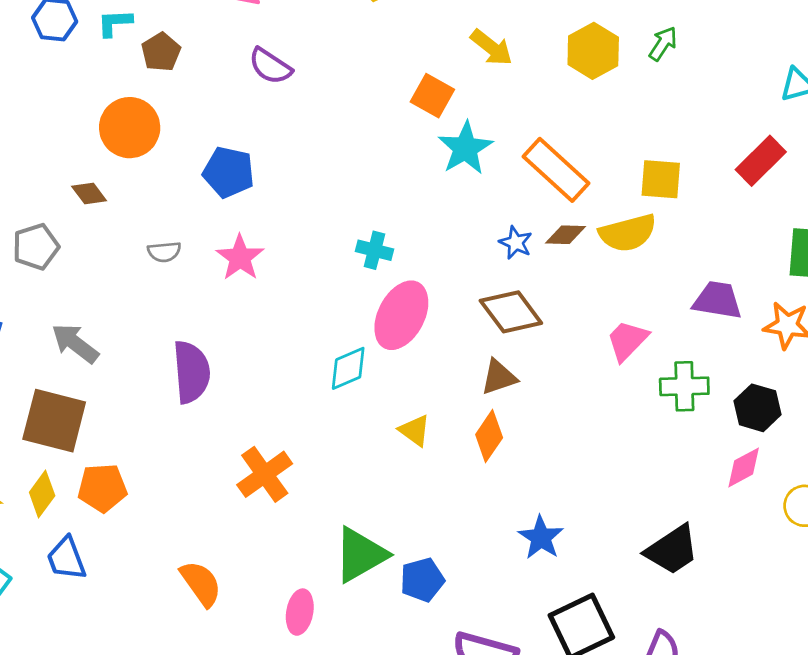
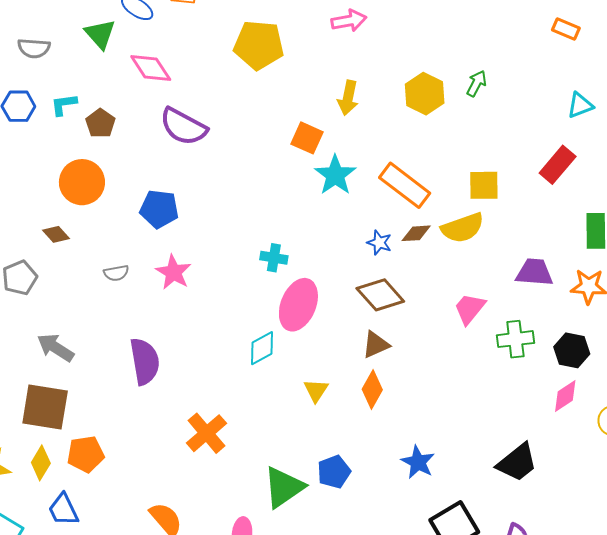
yellow arrow: (491, 48) -> (348, 98), turned 68
purple semicircle: (270, 66) -> (183, 127), size x1.4
yellow triangle: (415, 430) -> (316, 390), turned 32
blue pentagon: (422, 580) -> (334, 472), moved

